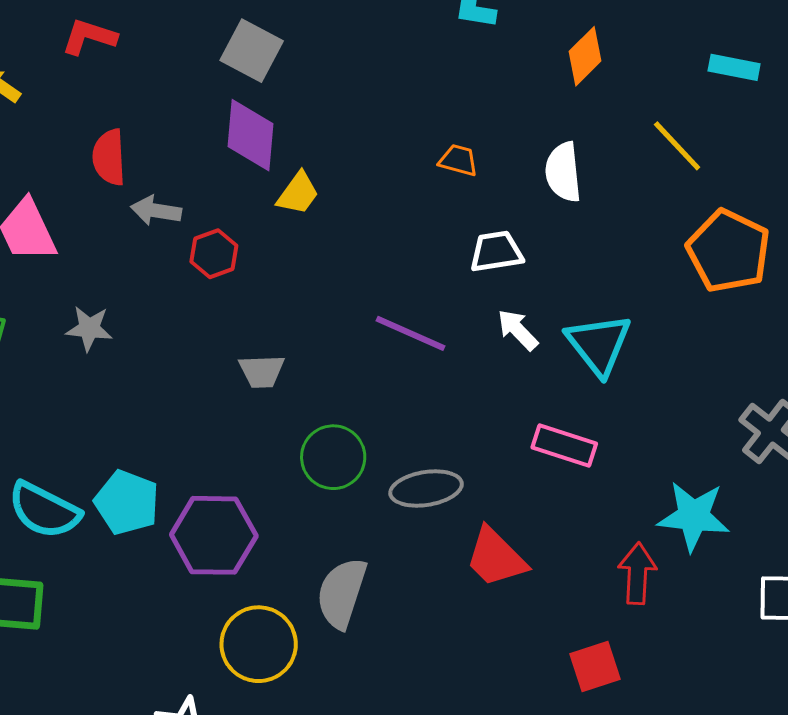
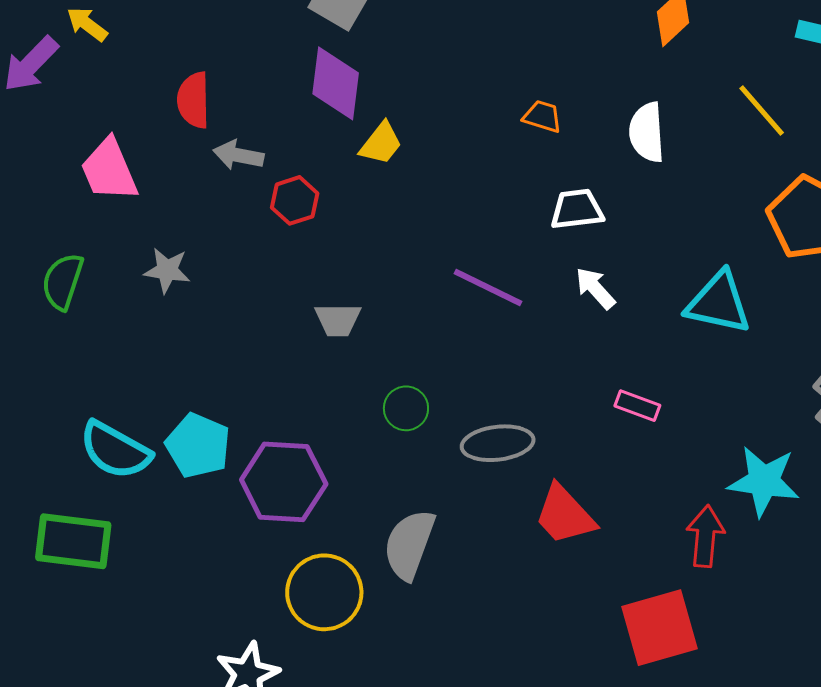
cyan triangle: (599, 344) -> (719, 303), moved, turned -42
pink rectangle: (564, 446) -> (637, 406), size x0.7
green circle: (333, 457) -> (406, 408), size x0.7
red square: (595, 667) -> (659, 628), size x1.5

